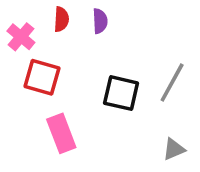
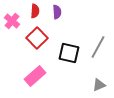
red square: (42, 77) -> (37, 38), moved, turned 30
pink rectangle: (61, 133) -> (35, 76), turned 70

